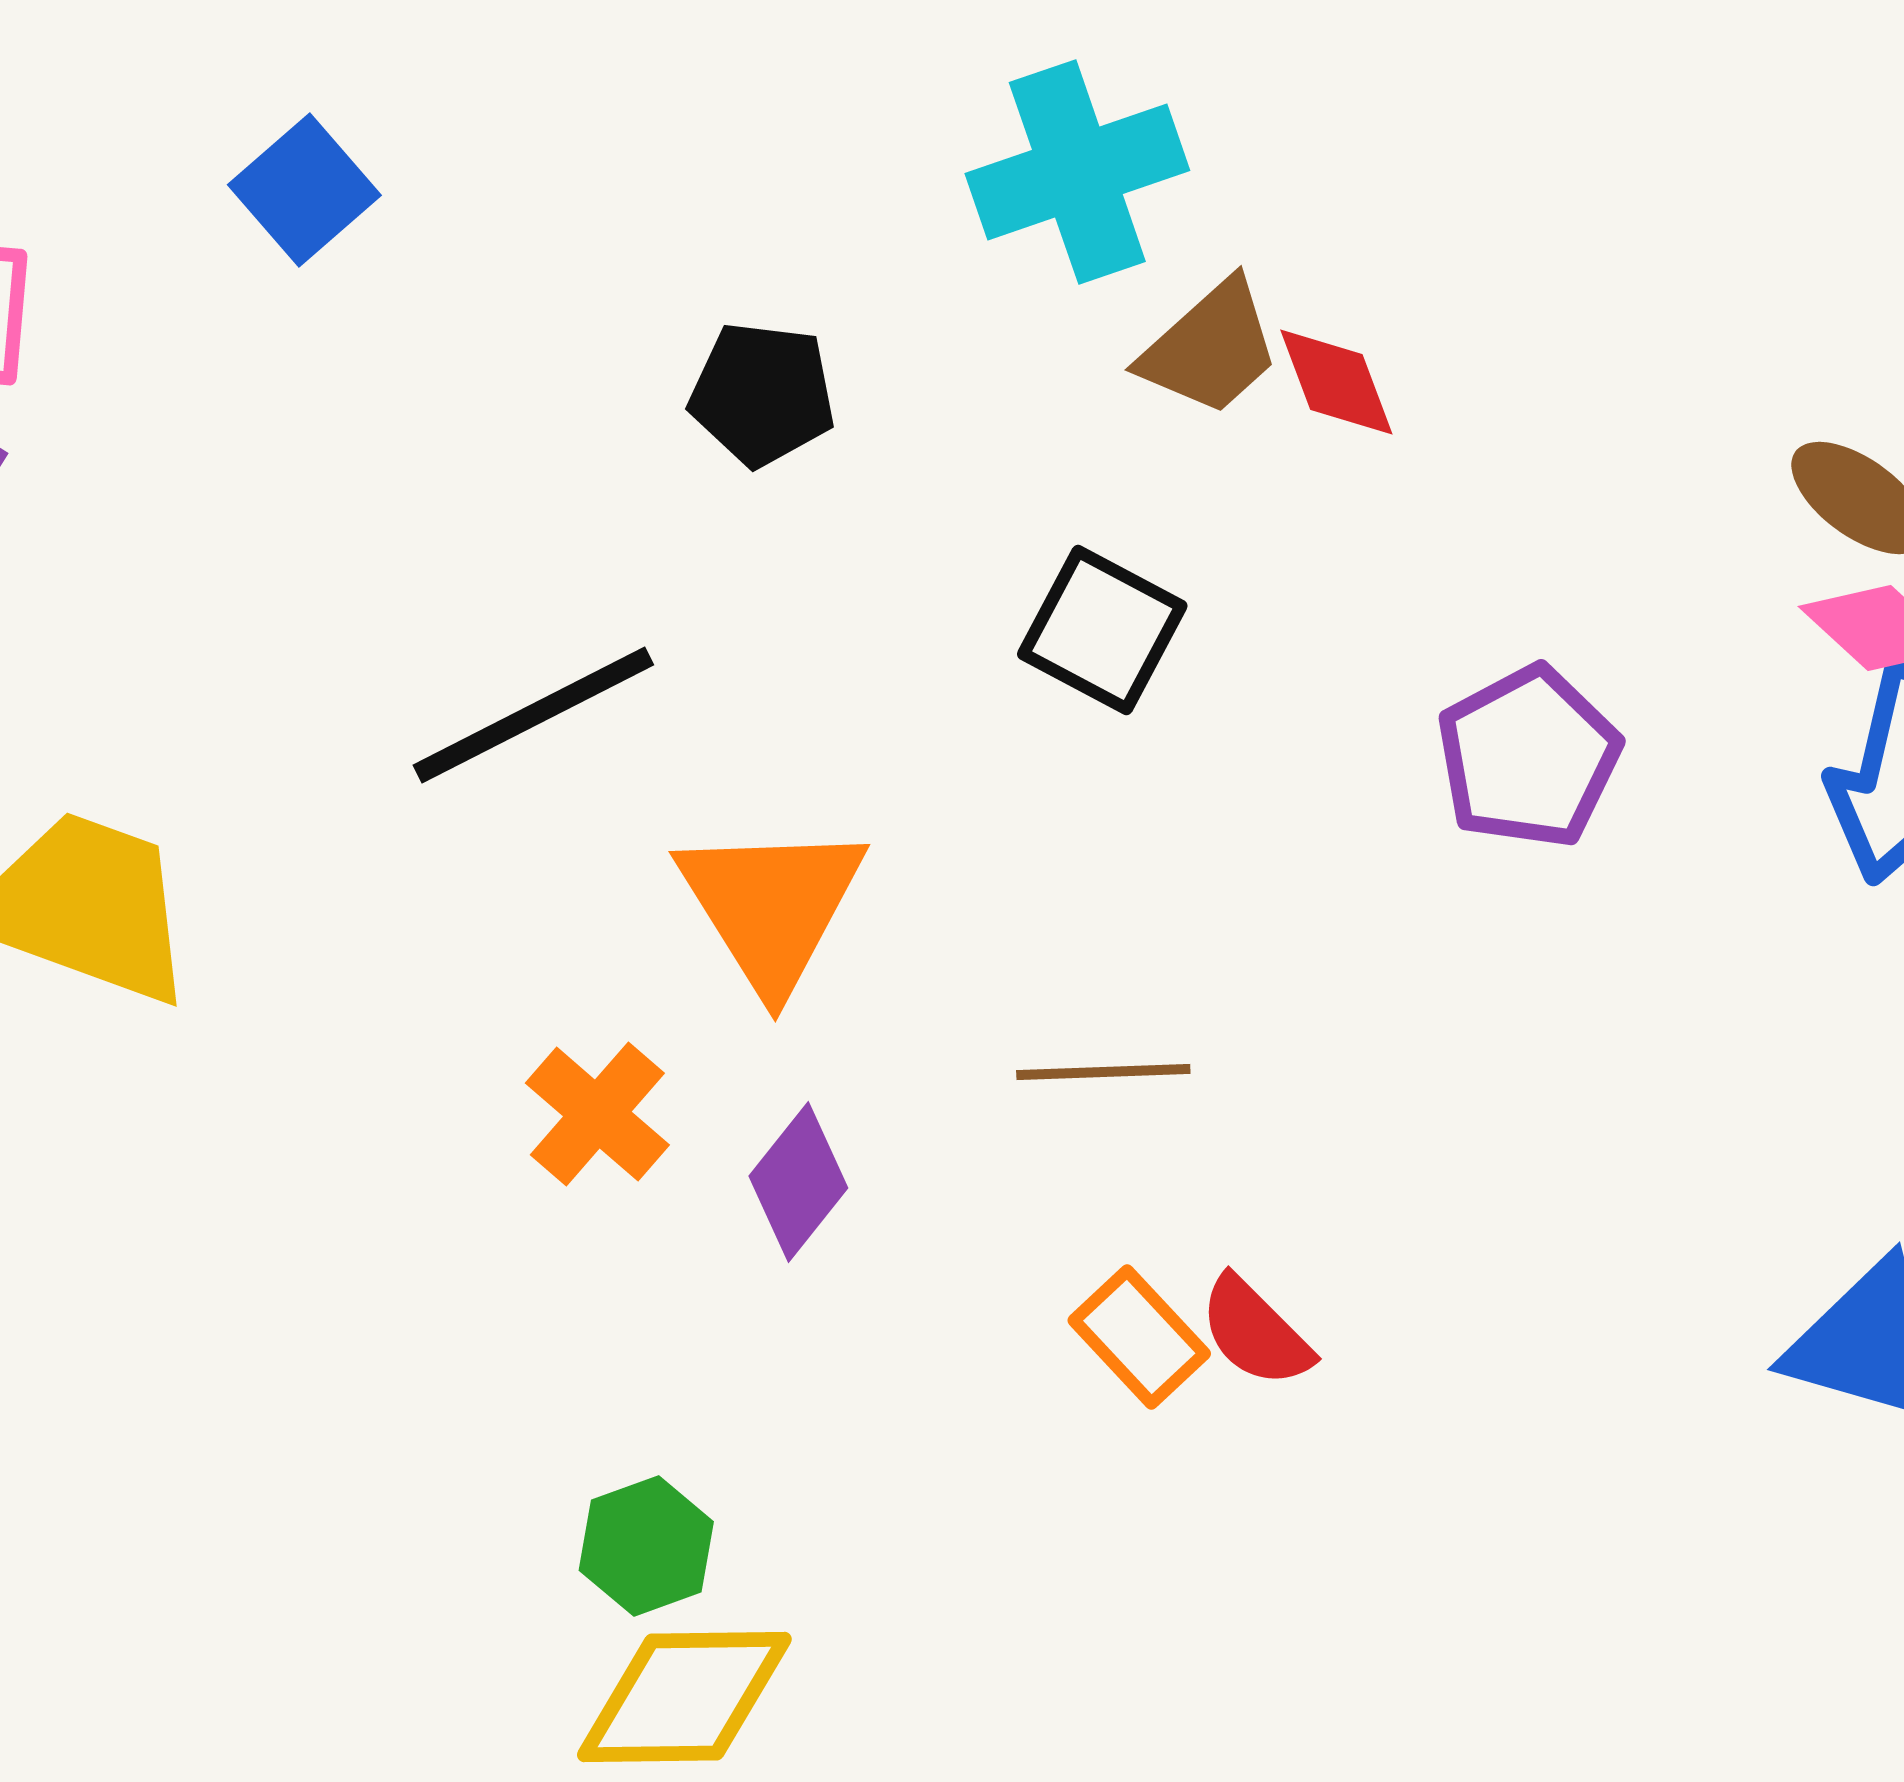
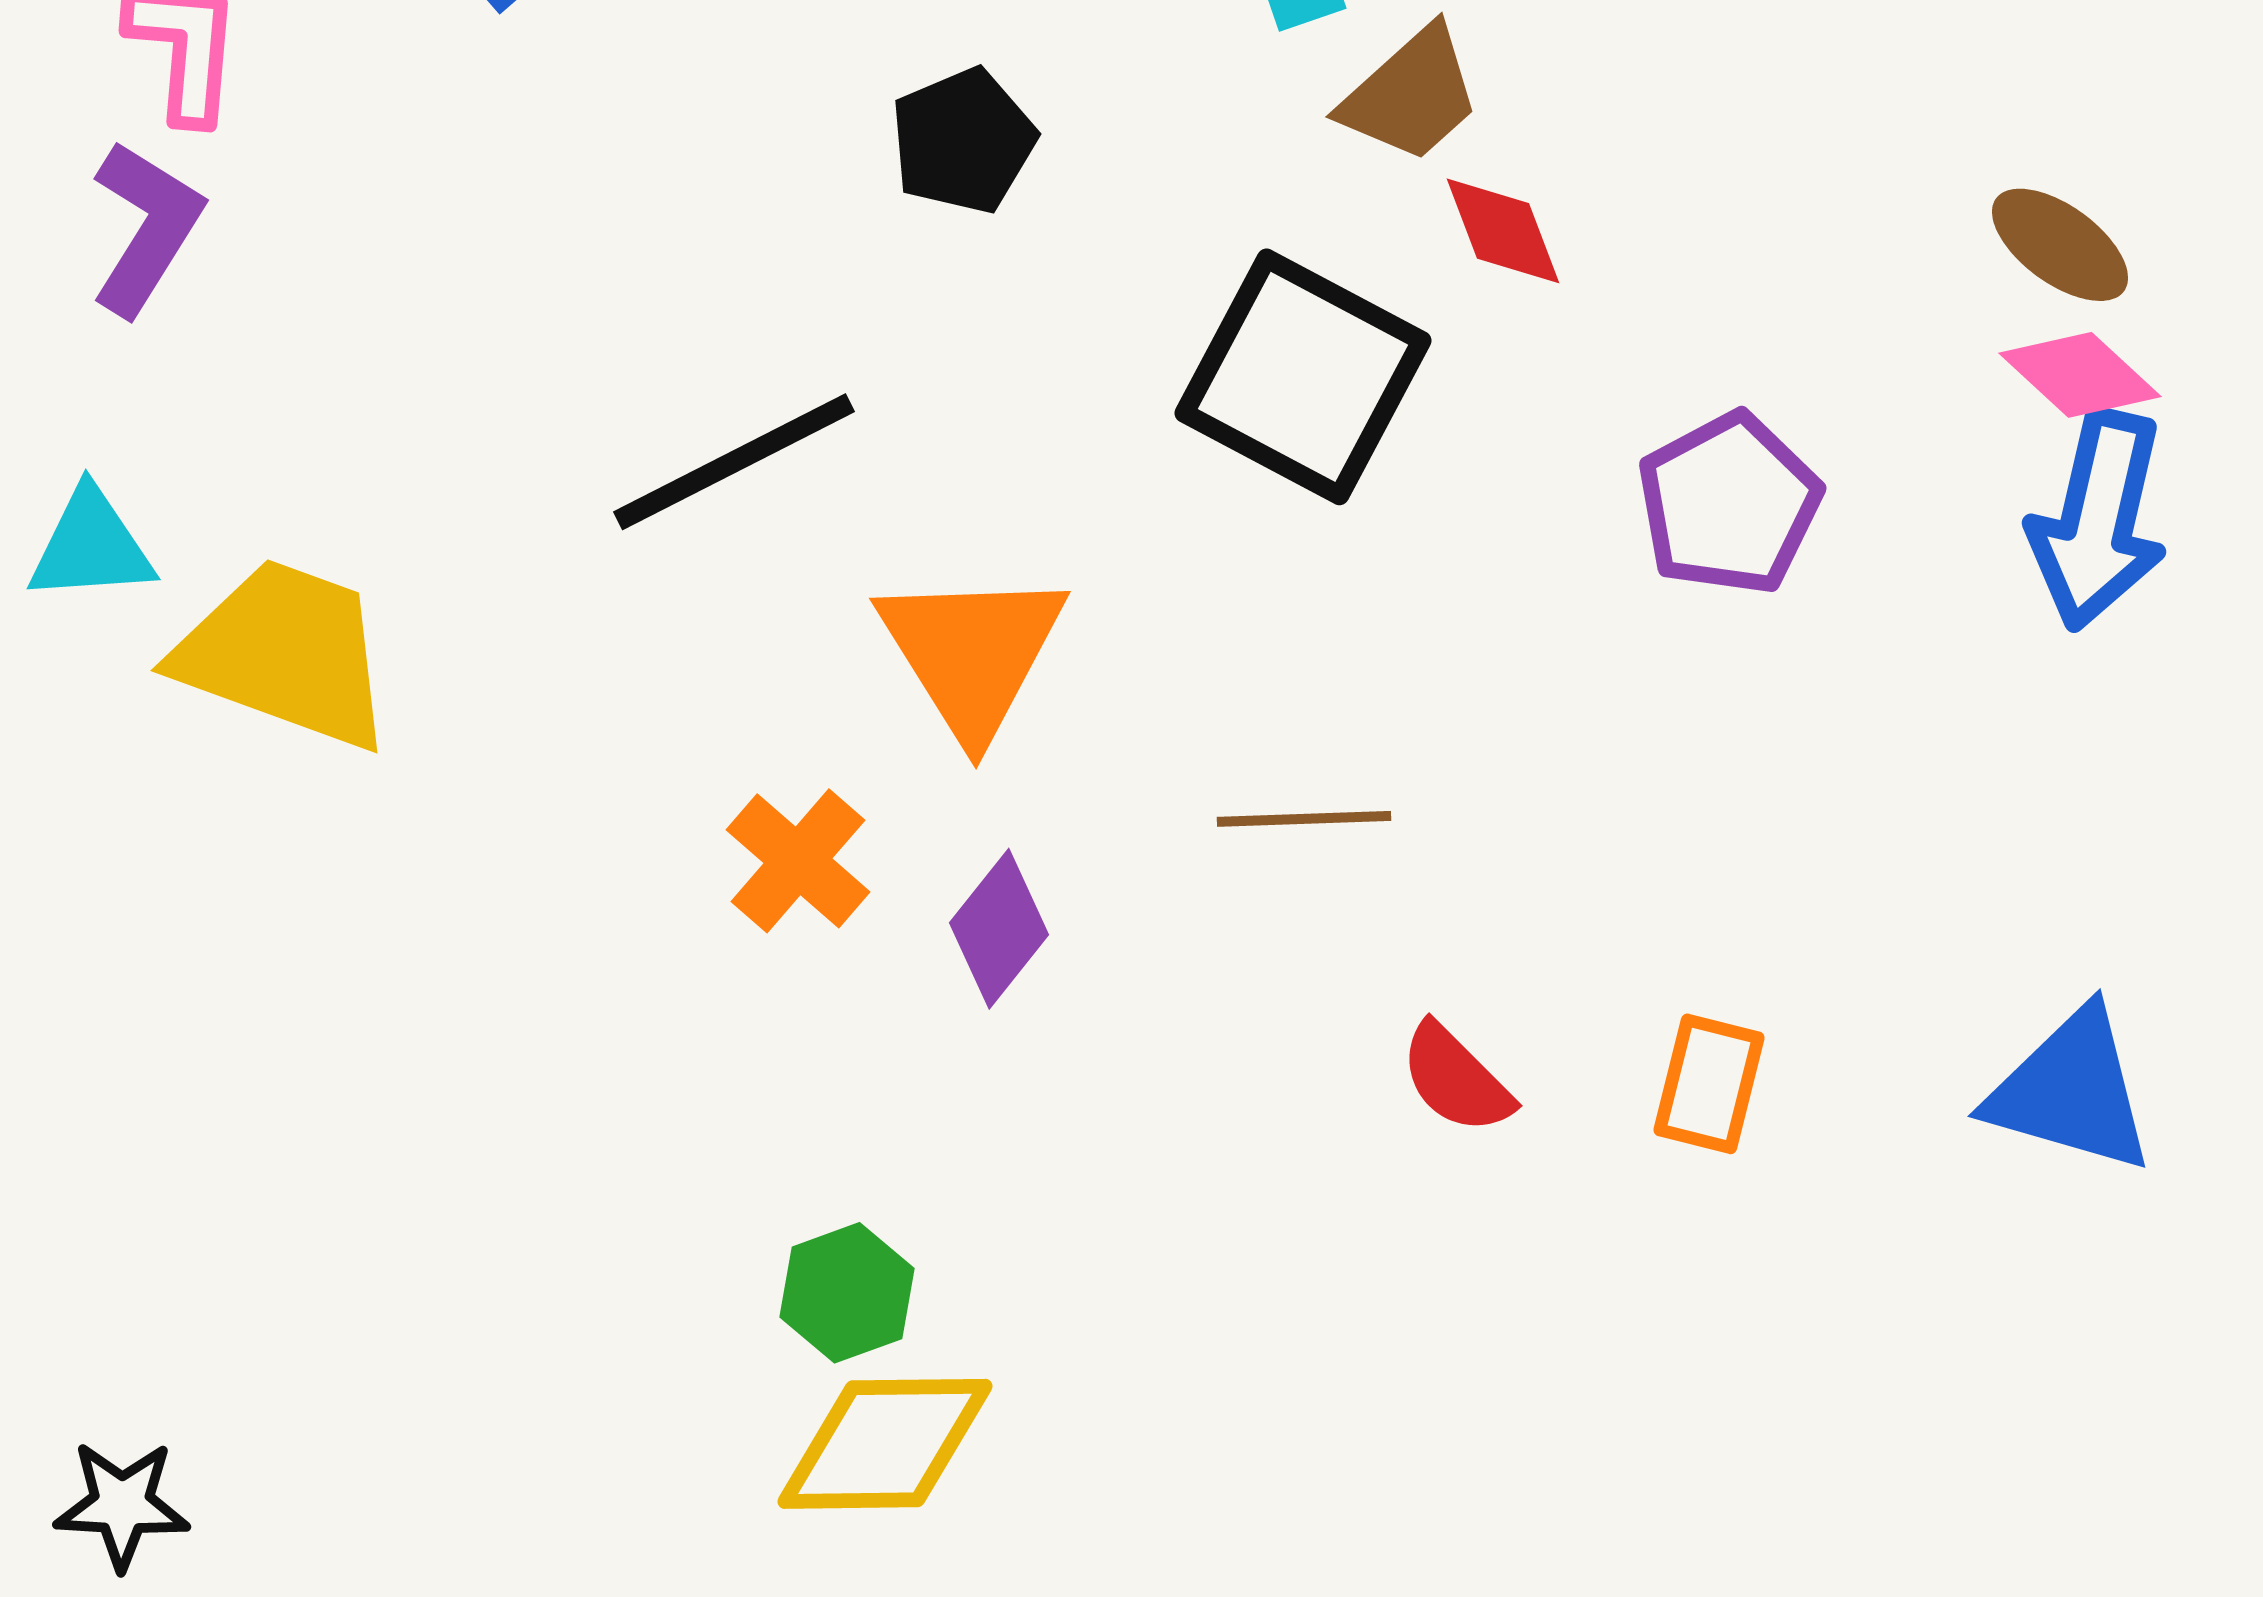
red diamond: (1336, 382) -> (1503, 231), moved
black pentagon: (762, 394) -> (963, 141), turned -30
black square: (1102, 630) -> (1303, 377), size x1.5
orange rectangle: (1139, 1337) -> (1709, 1084), moved, turned 57

